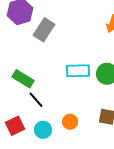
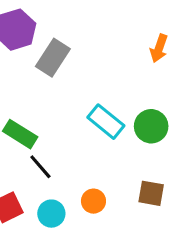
cyan rectangle: (78, 71) -> (106, 122), turned 40

